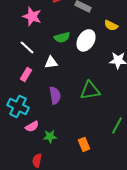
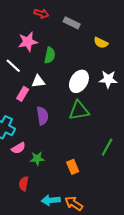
pink star: (32, 16) -> (28, 42), moved, turned -30
green semicircle: (62, 37) -> (50, 55), turned -63
white ellipse: (86, 40) -> (79, 81), moved
pink rectangle: (26, 74) -> (23, 94), moved

